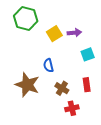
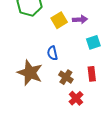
red cross: (72, 108) -> (76, 98), turned -32

